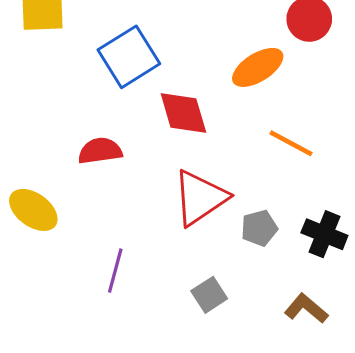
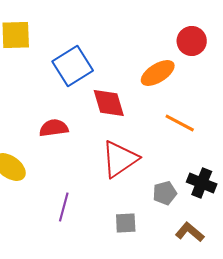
gray pentagon: (259, 228) -> (165, 193), moved
gray square: (209, 295) -> (126, 223), turned 30

